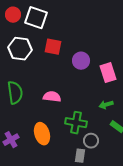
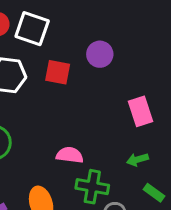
purple circle: (81, 61) -> (100, 54), moved
pink semicircle: (52, 97) -> (70, 155), moved

